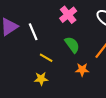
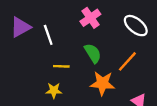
yellow line: (46, 58) -> (61, 66), turned -32
orange star: (82, 70) -> (102, 83), size x1.5

